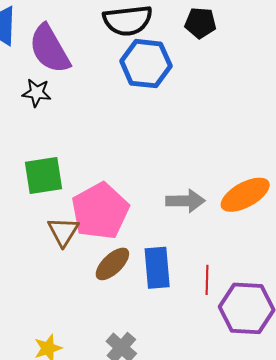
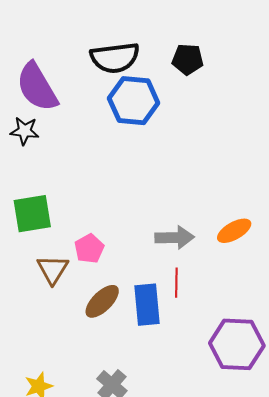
orange ellipse: (245, 195) -> (234, 231), size x0.7
pink pentagon: (100, 211) -> (89, 249), size x0.5
red line: (207, 280) -> (176, 283), moved

